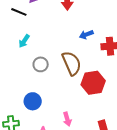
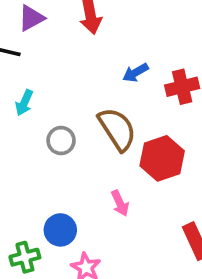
blue circle: (33, 101) -> (60, 230), moved
pink arrow: (67, 119) -> (120, 203), moved

